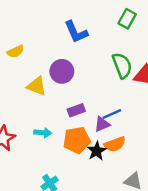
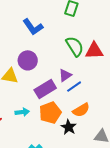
purple rectangle: (76, 110) -> (45, 89), size x1.5
purple triangle: (102, 124) -> (65, 75), moved
black star: (97, 151) -> (69, 127), moved

